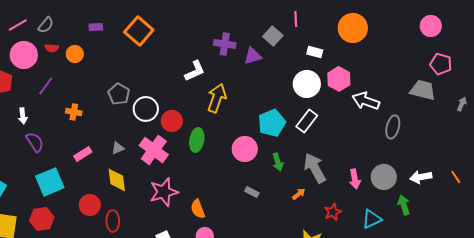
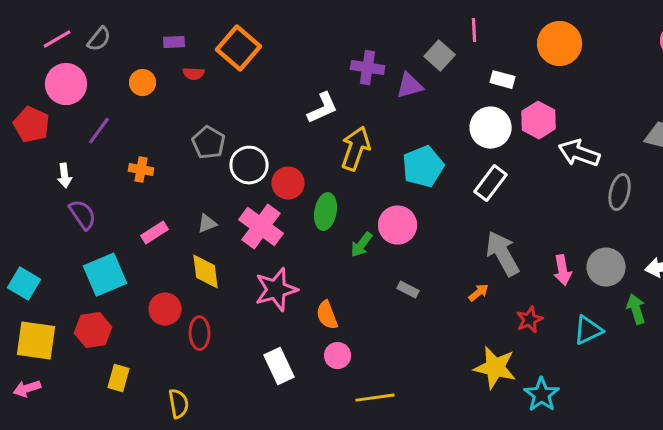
red semicircle: (52, 48) -> (194, 74), moved
cyan pentagon: (272, 123) -> (423, 167), moved
green arrow: (278, 162) -> (362, 245), moved, turned 54

